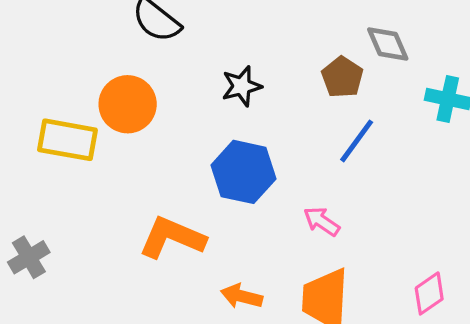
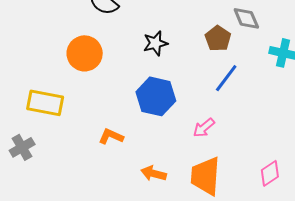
yellow rectangle: (67, 140) -> (45, 103), moved
pink arrow: (322, 221) -> (204, 128), turned -75
orange L-shape: (172, 238) -> (111, 136), size x0.6

